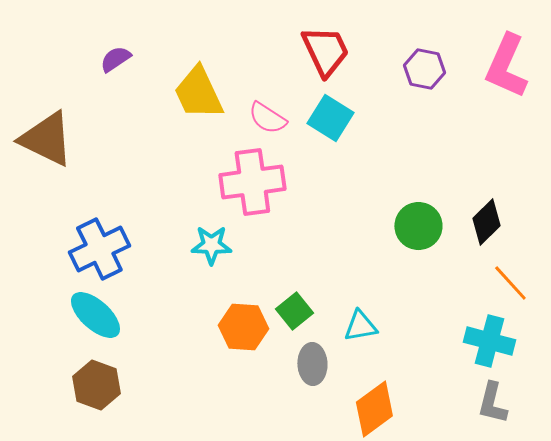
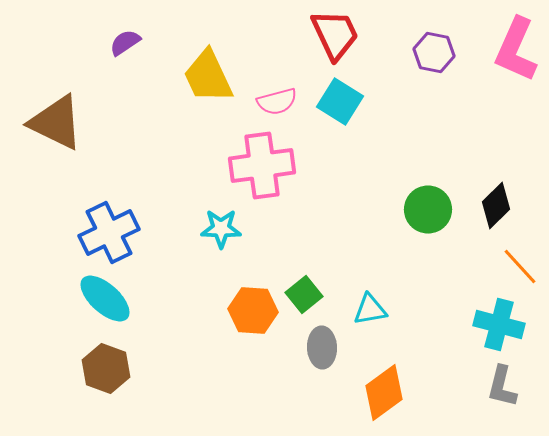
pink semicircle: (267, 118) -> (277, 102), turned -48

